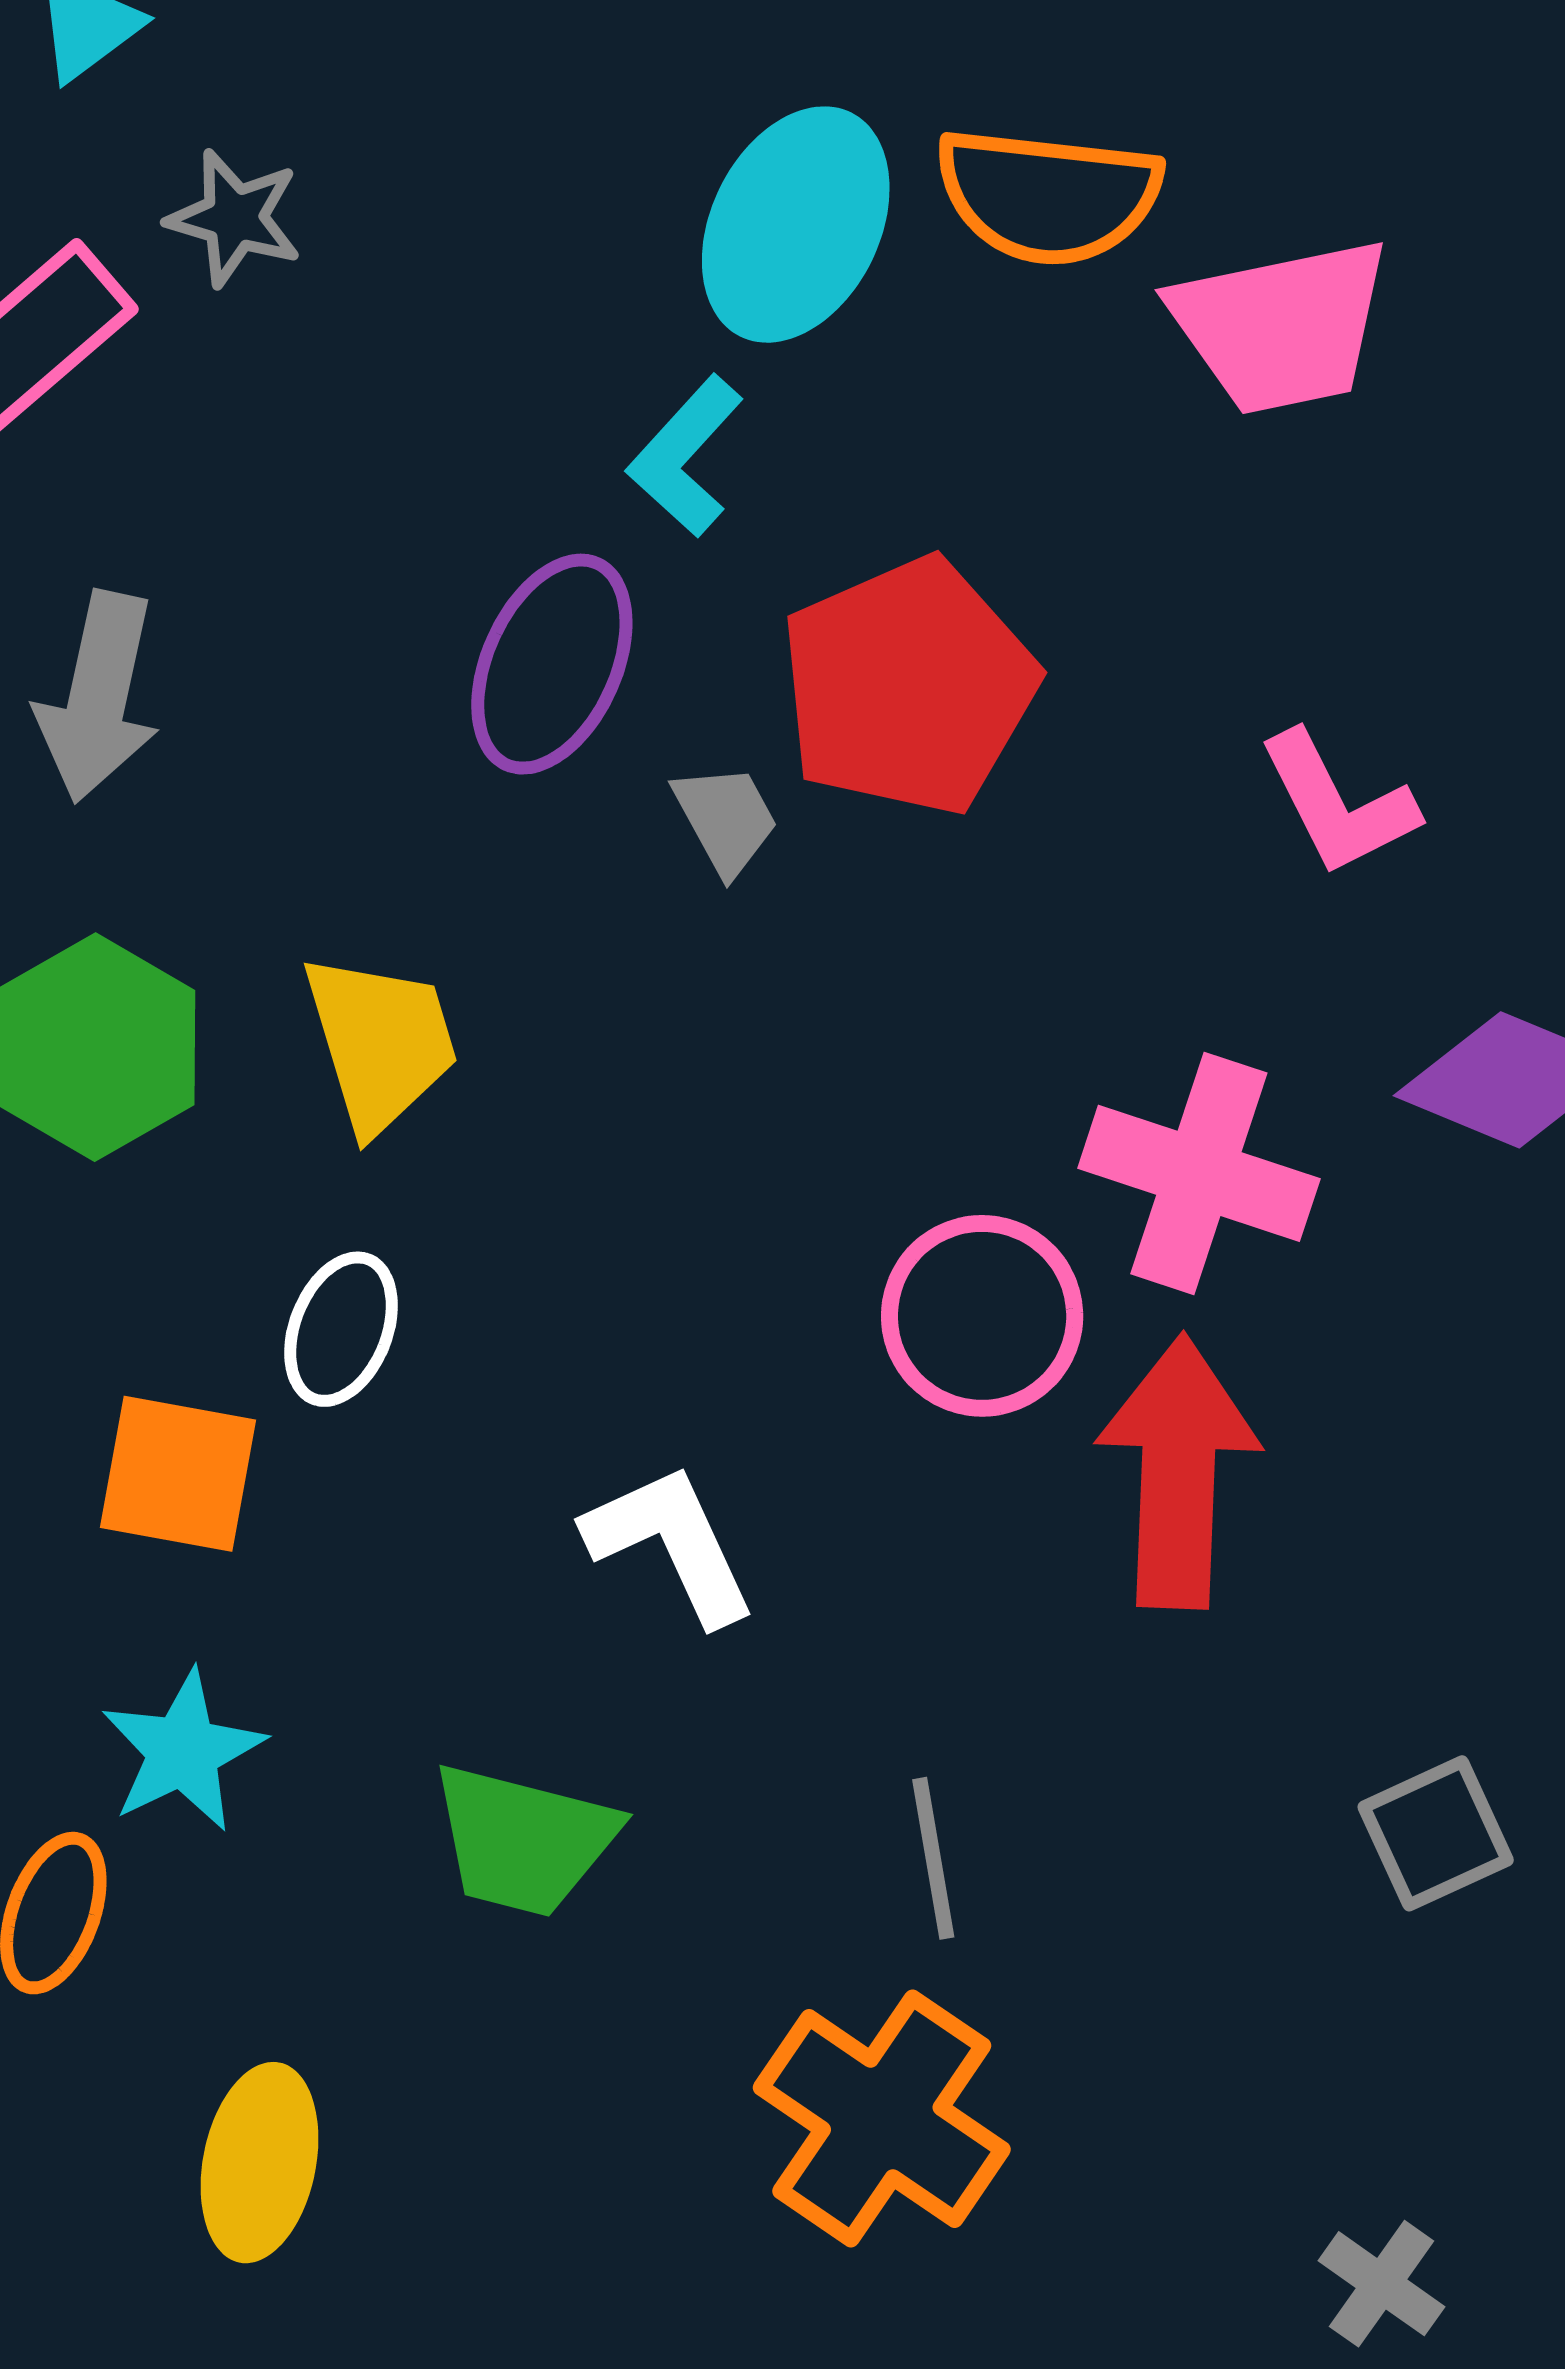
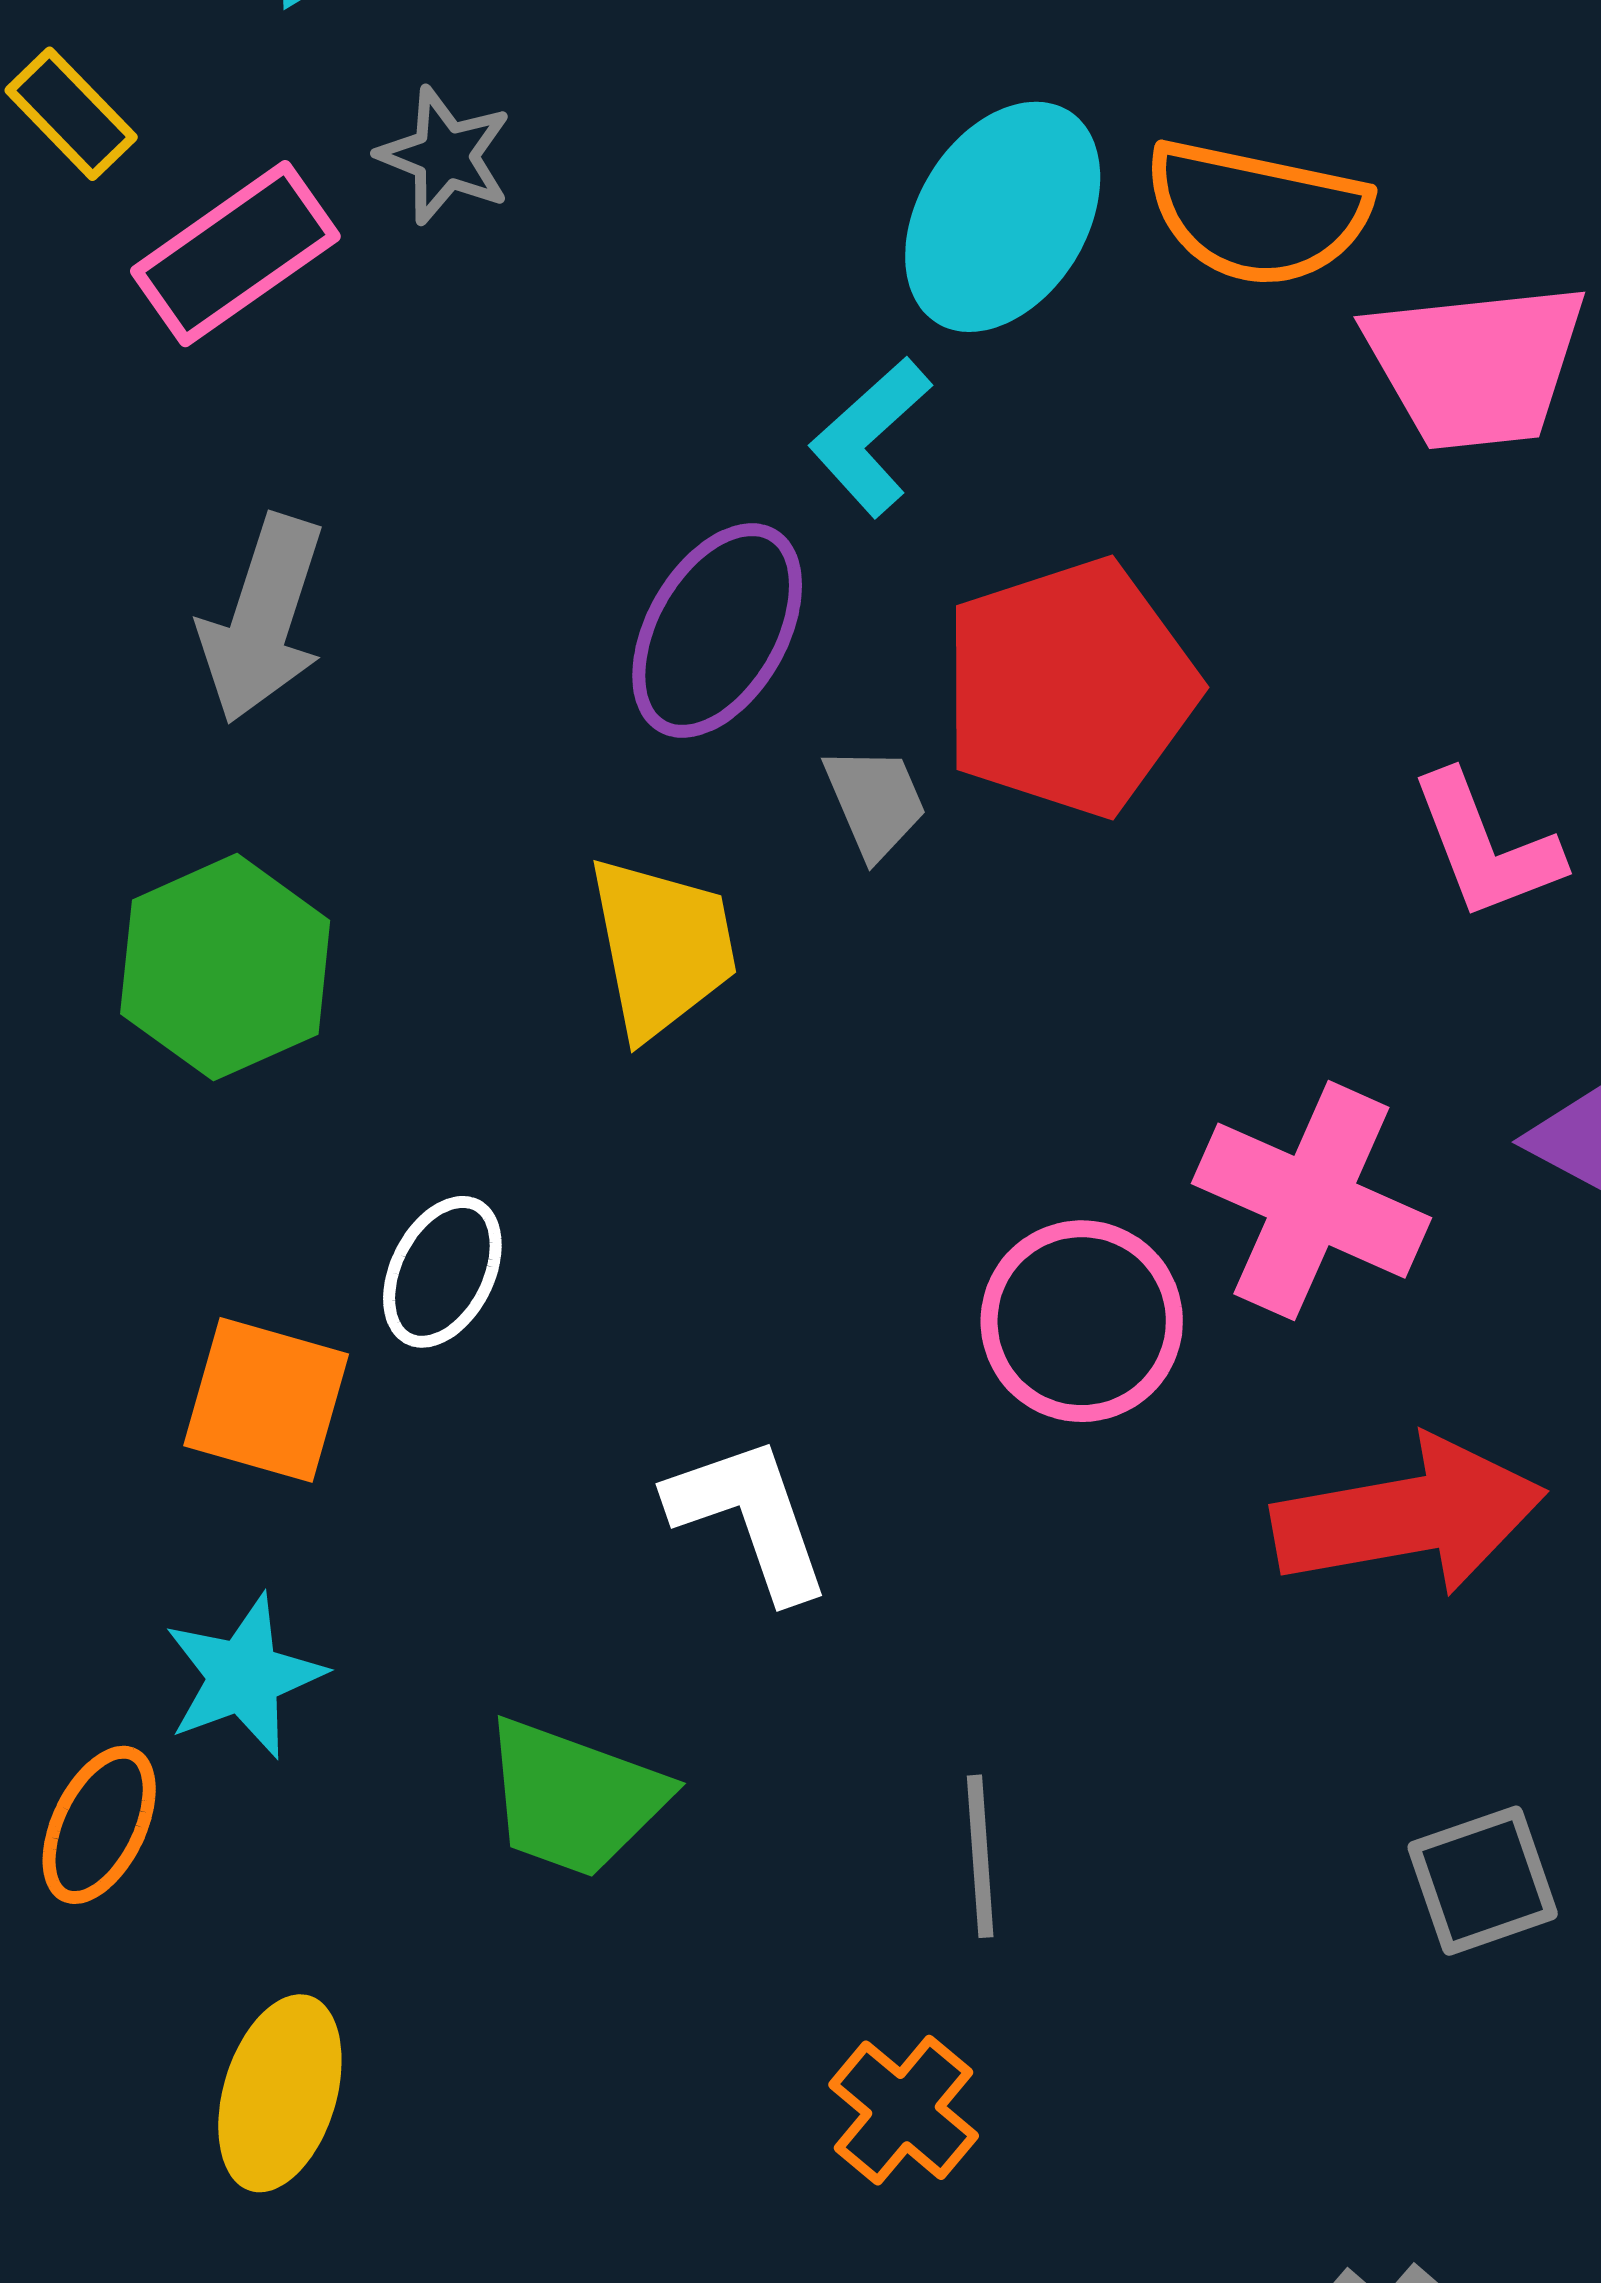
yellow trapezoid: (381, 1043) -> (662, 947), moved
red arrow: (1178, 1472) -> (1409, 1516), moved, turned 72
orange cross: (882, 2118) -> (904, 2110), size x0.6

